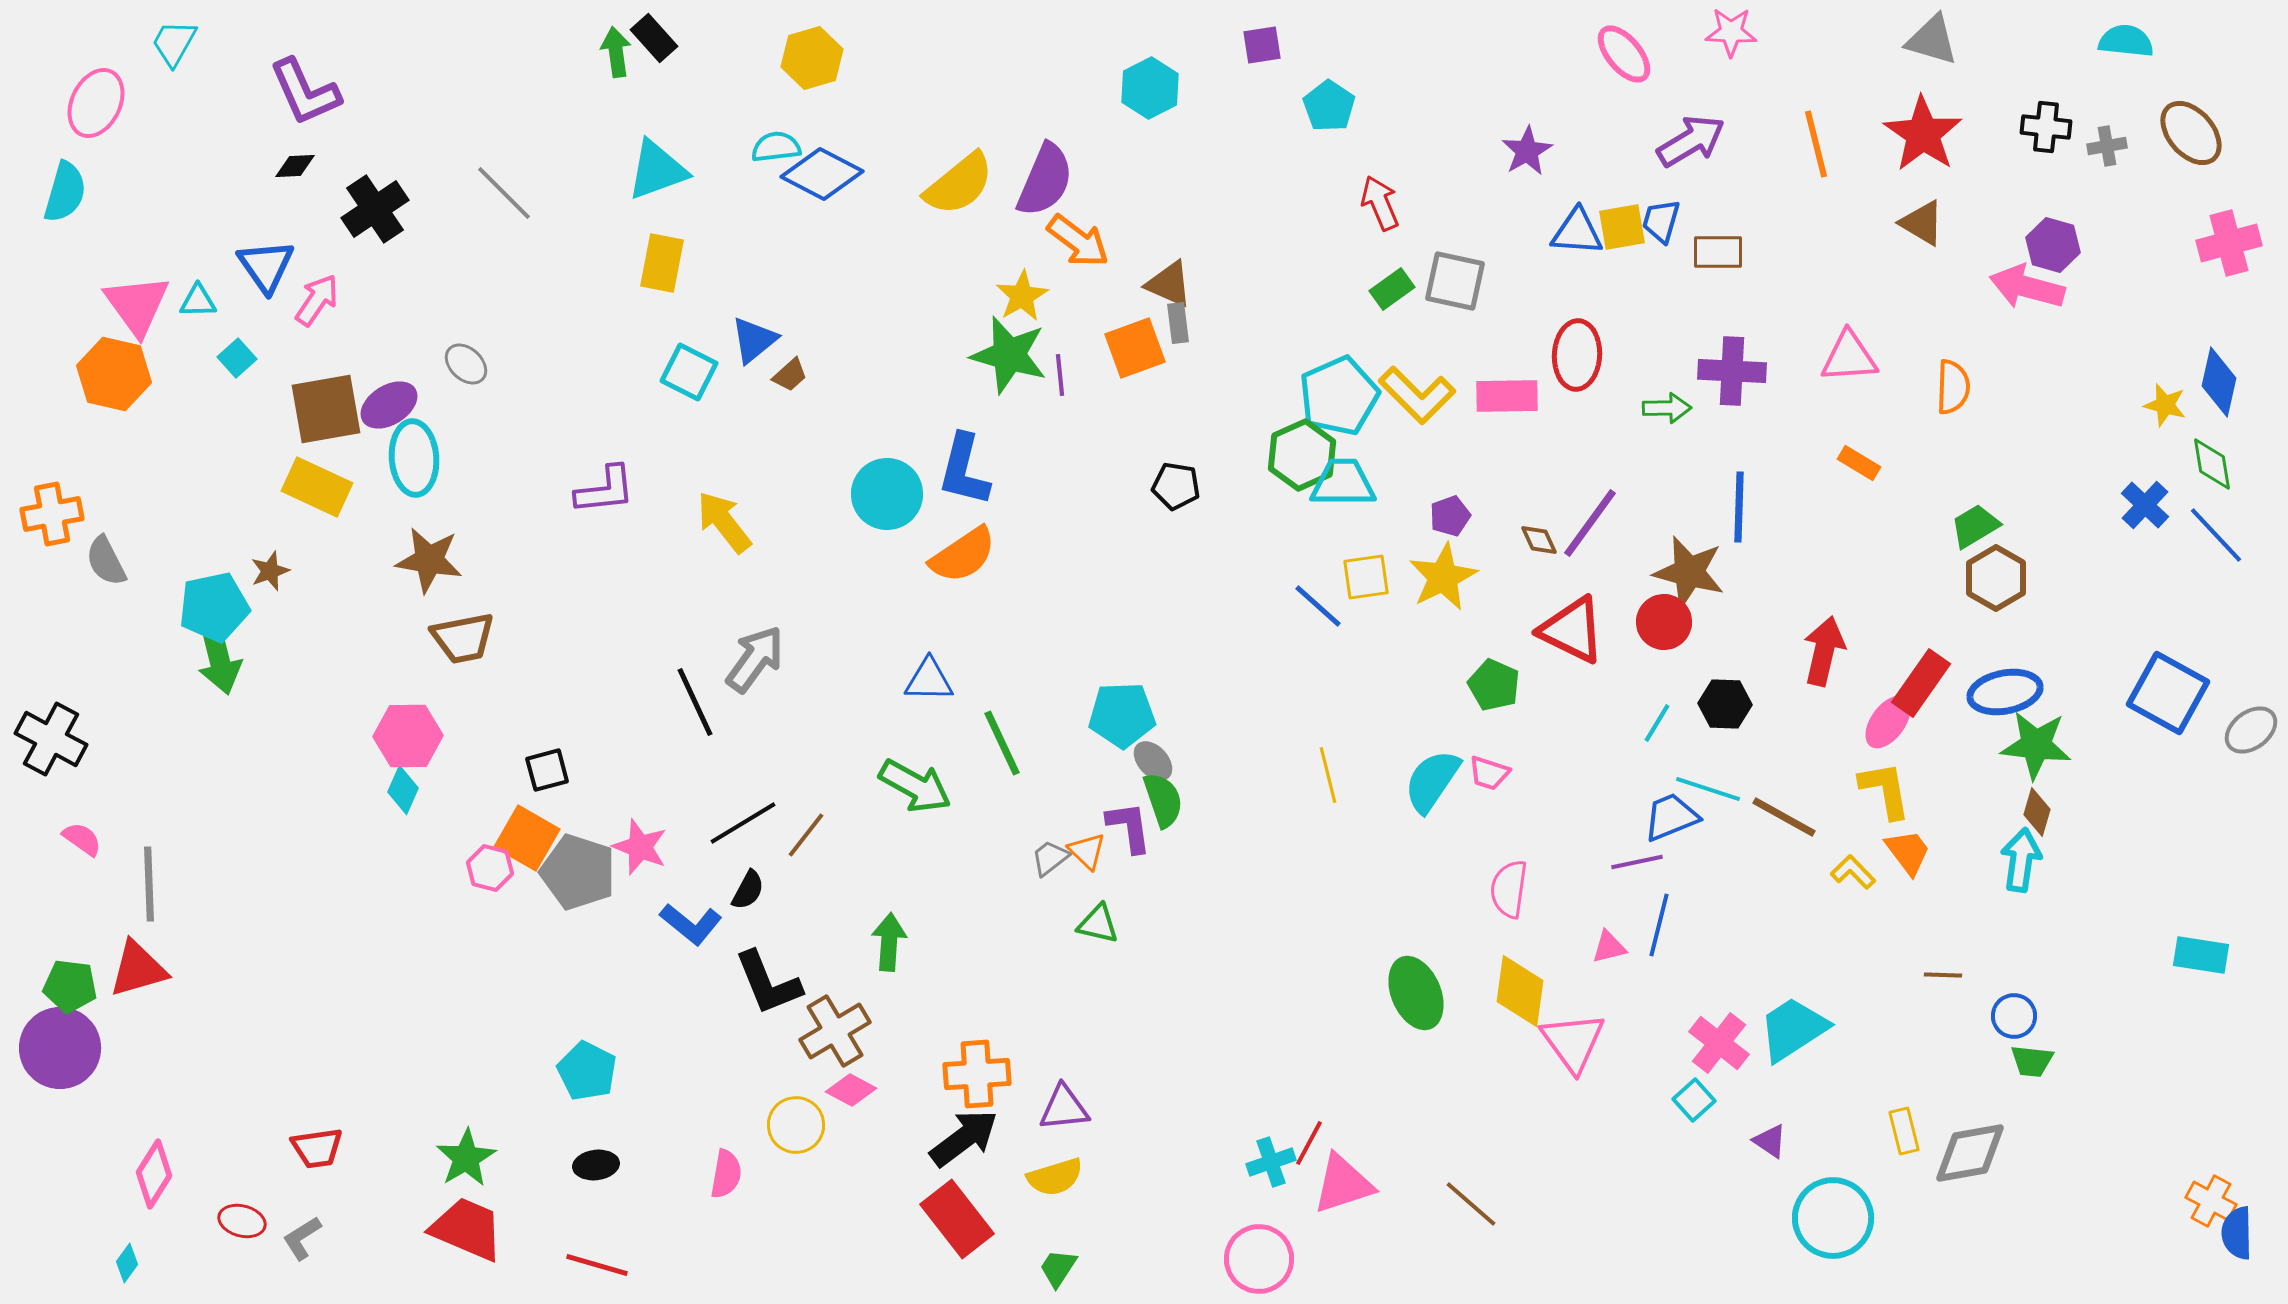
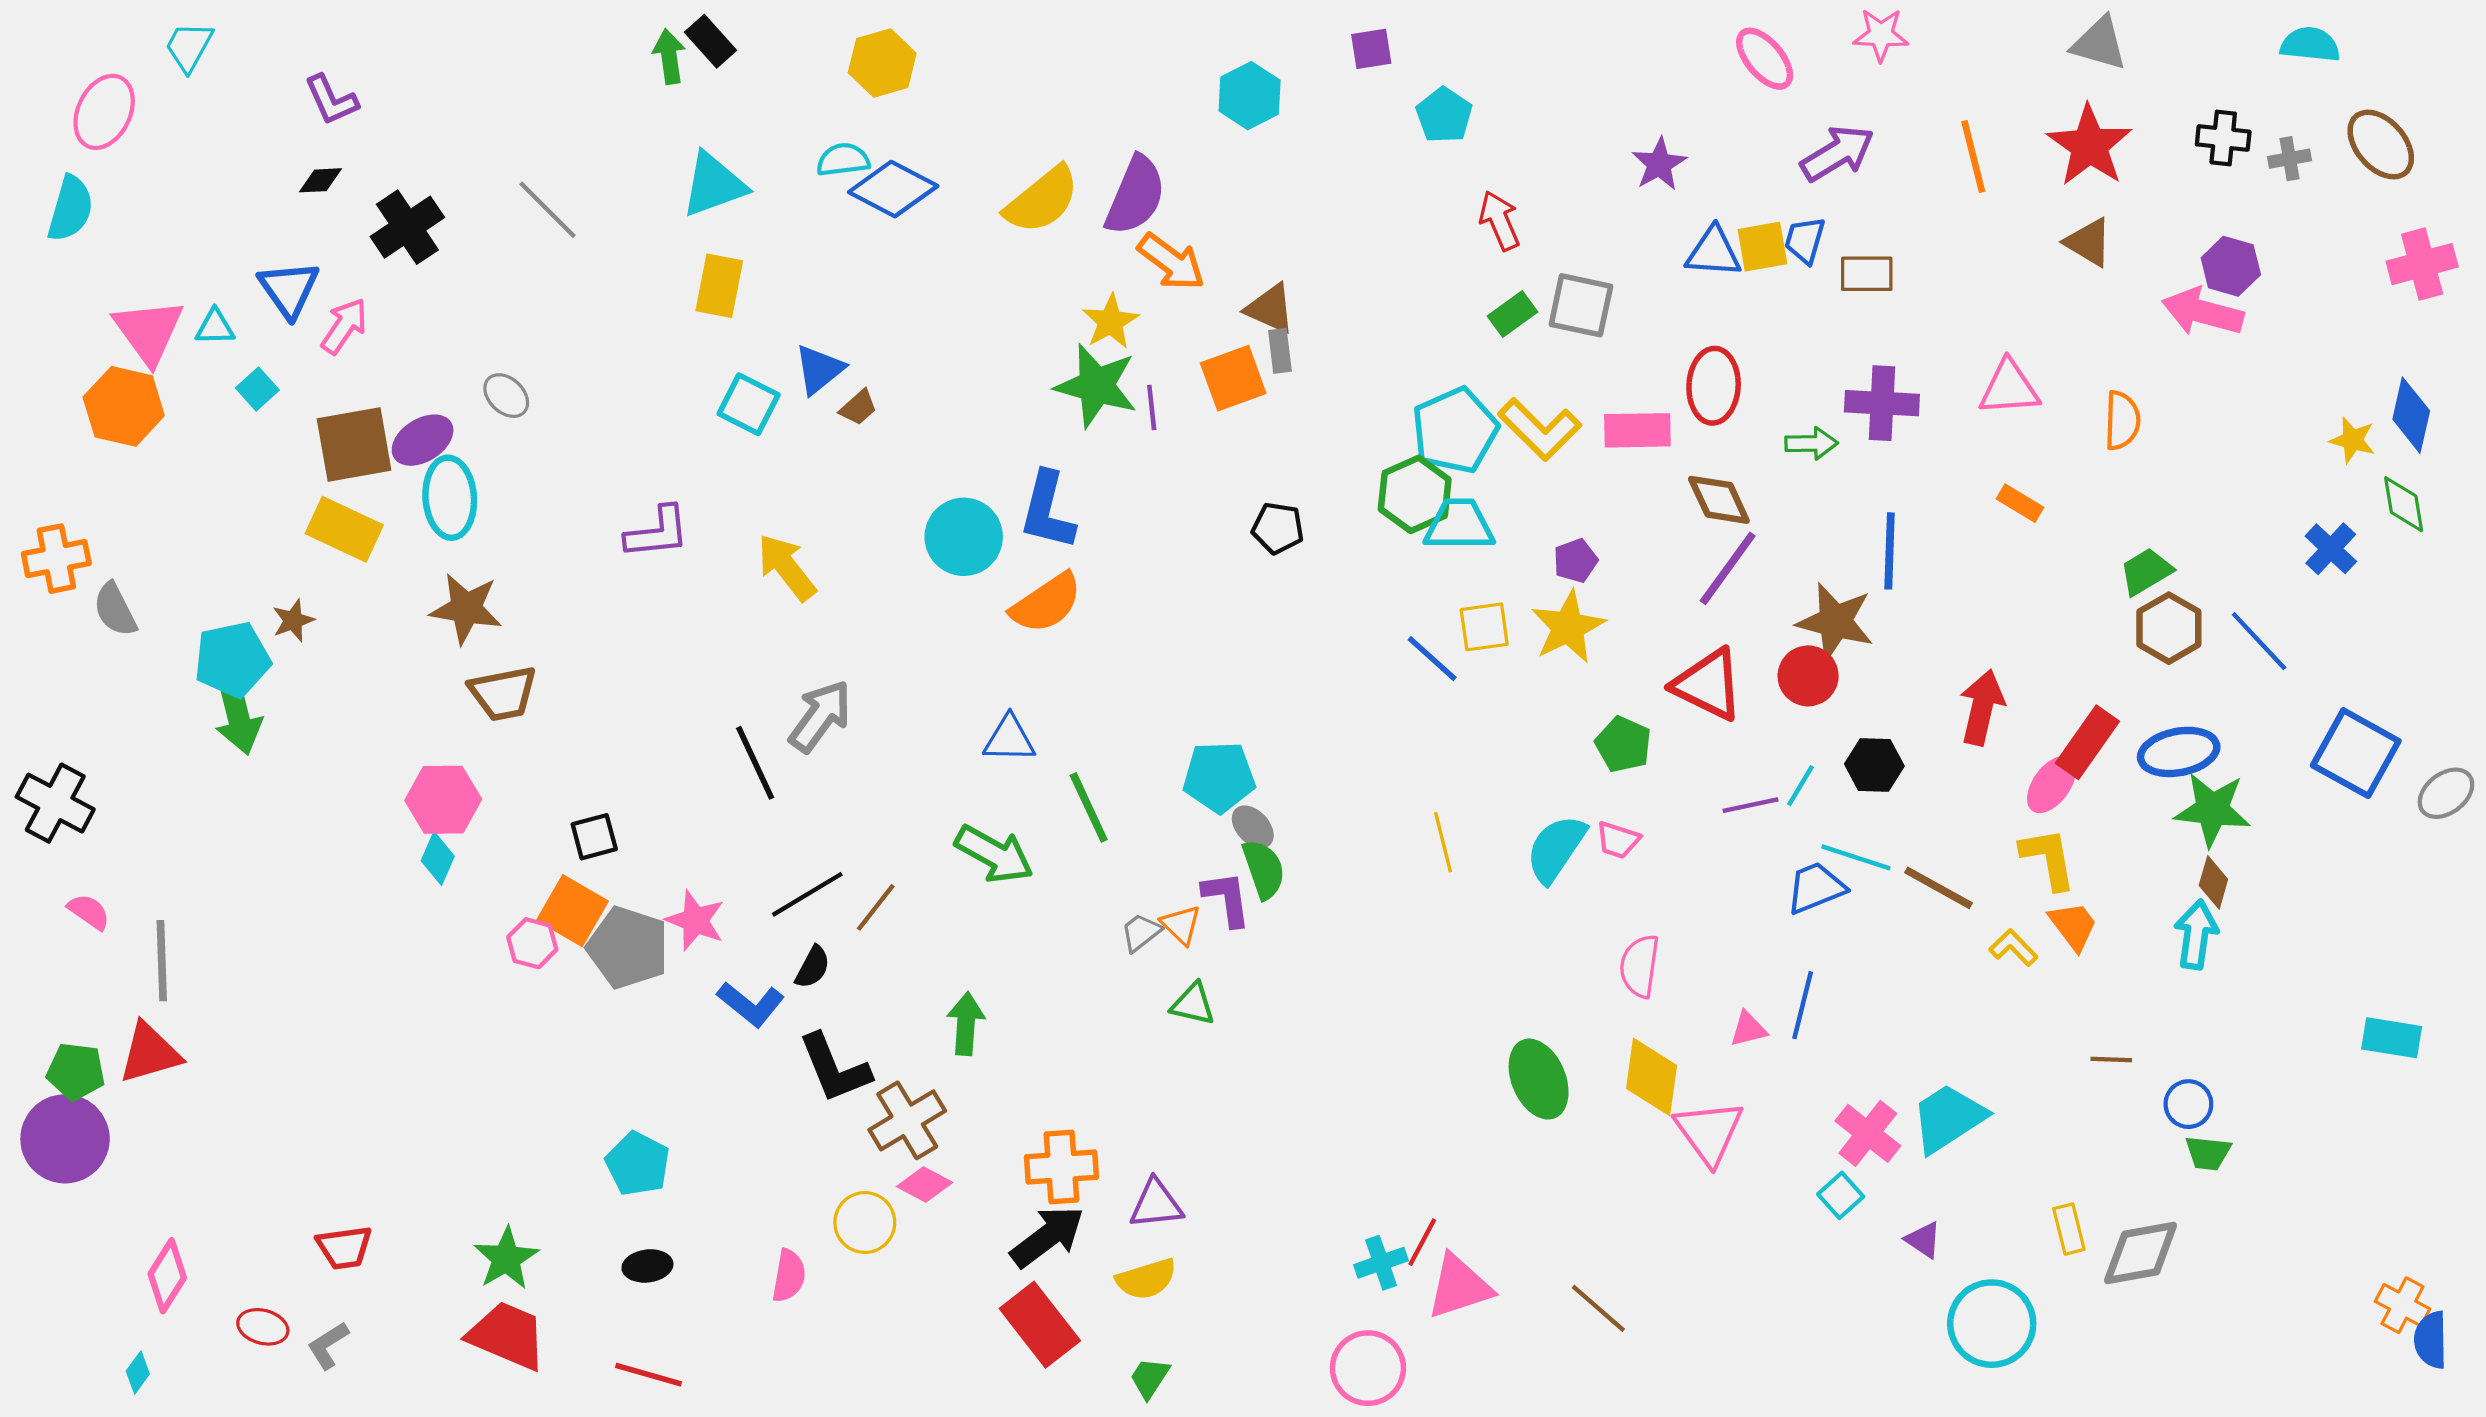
purple L-shape: (305, 92) -> (331, 100), size x0.7
blue line: (2216, 535) -> (2259, 641), moved
brown diamond: (1539, 540) -> (1719, 500), moved, size x1.6
purple line: (1637, 862) -> (1750, 805), moved

